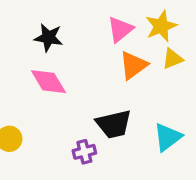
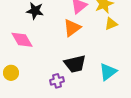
orange triangle: (133, 65) -> (72, 28), moved
pink diamond: (48, 82) -> (22, 40), moved

